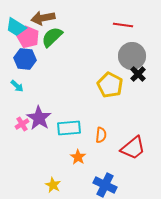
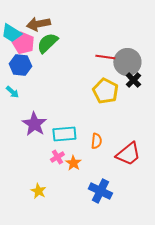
red line: (123, 25) -> (105, 57), moved
pink cross: (22, 124) -> (57, 157), moved
yellow star: (53, 185) -> (38, 191), moved

